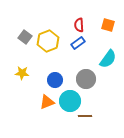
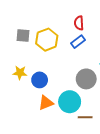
gray square: (25, 37) -> (23, 35), turned -32
blue circle: (55, 80) -> (40, 80), moved

